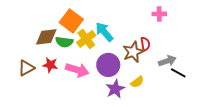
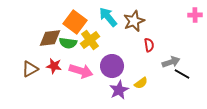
pink cross: (159, 14) -> (195, 15), moved
cyan arrow: (104, 32) -> (108, 17), moved
brown star: (133, 52) -> (134, 21), moved

